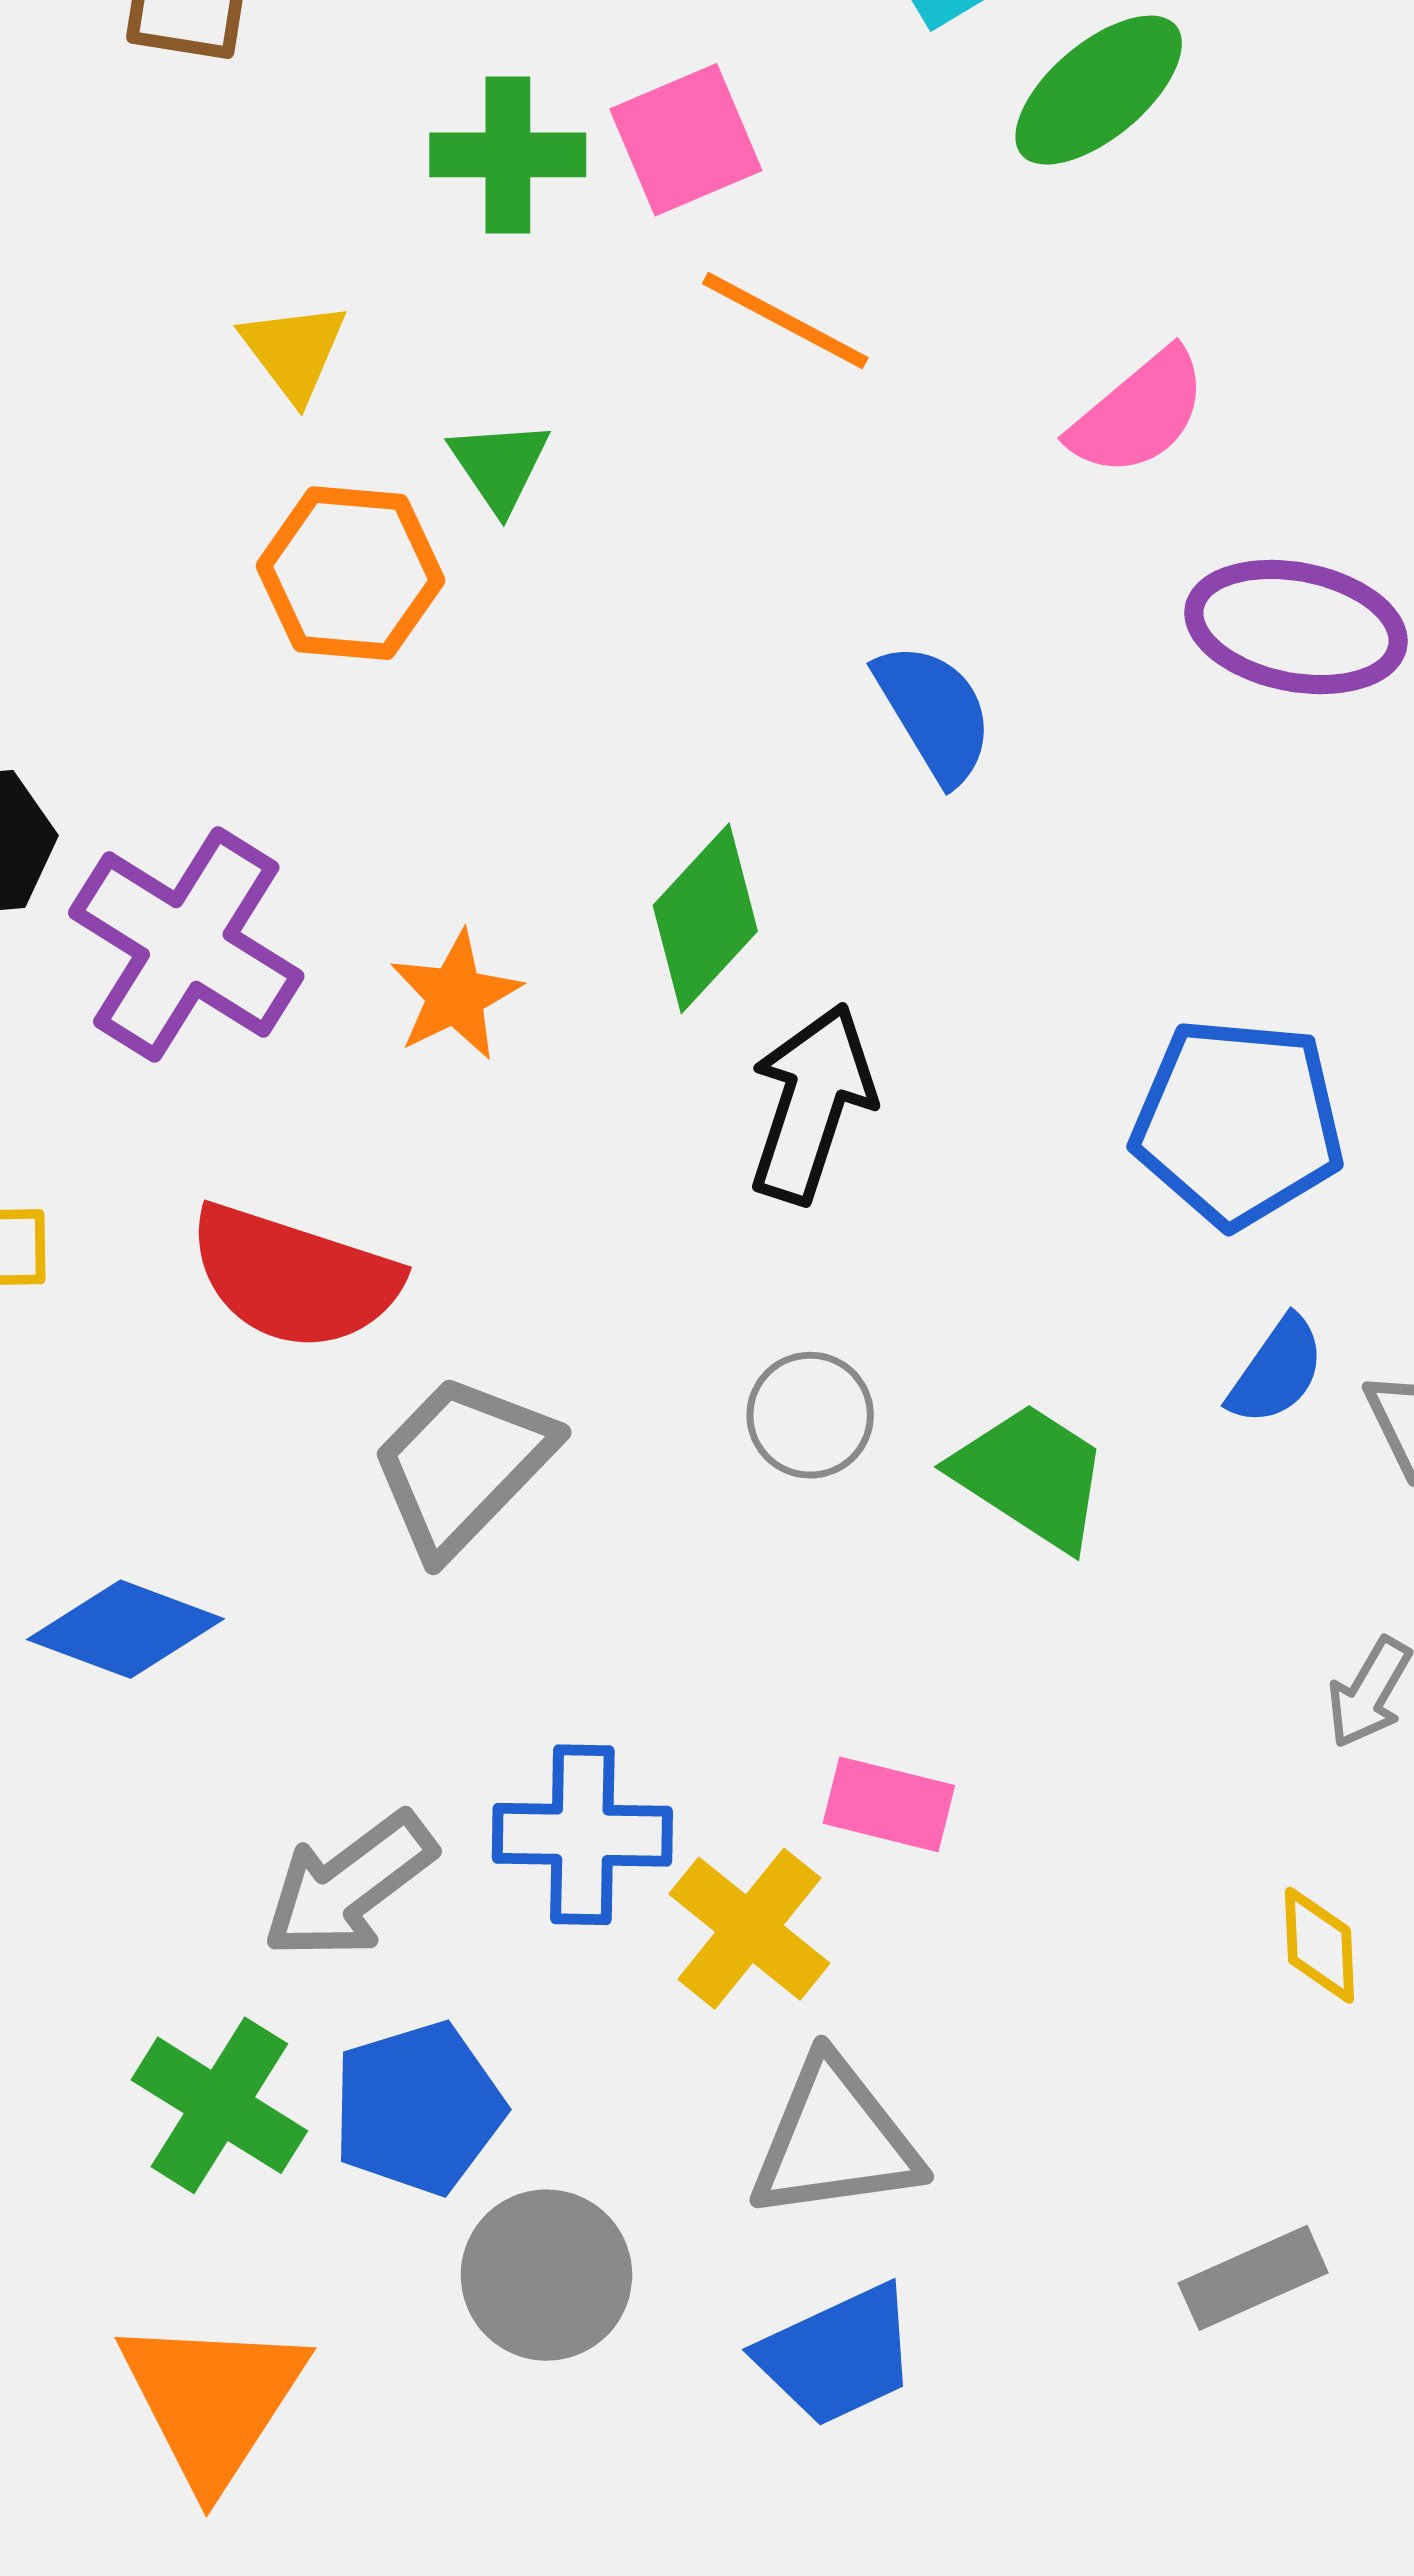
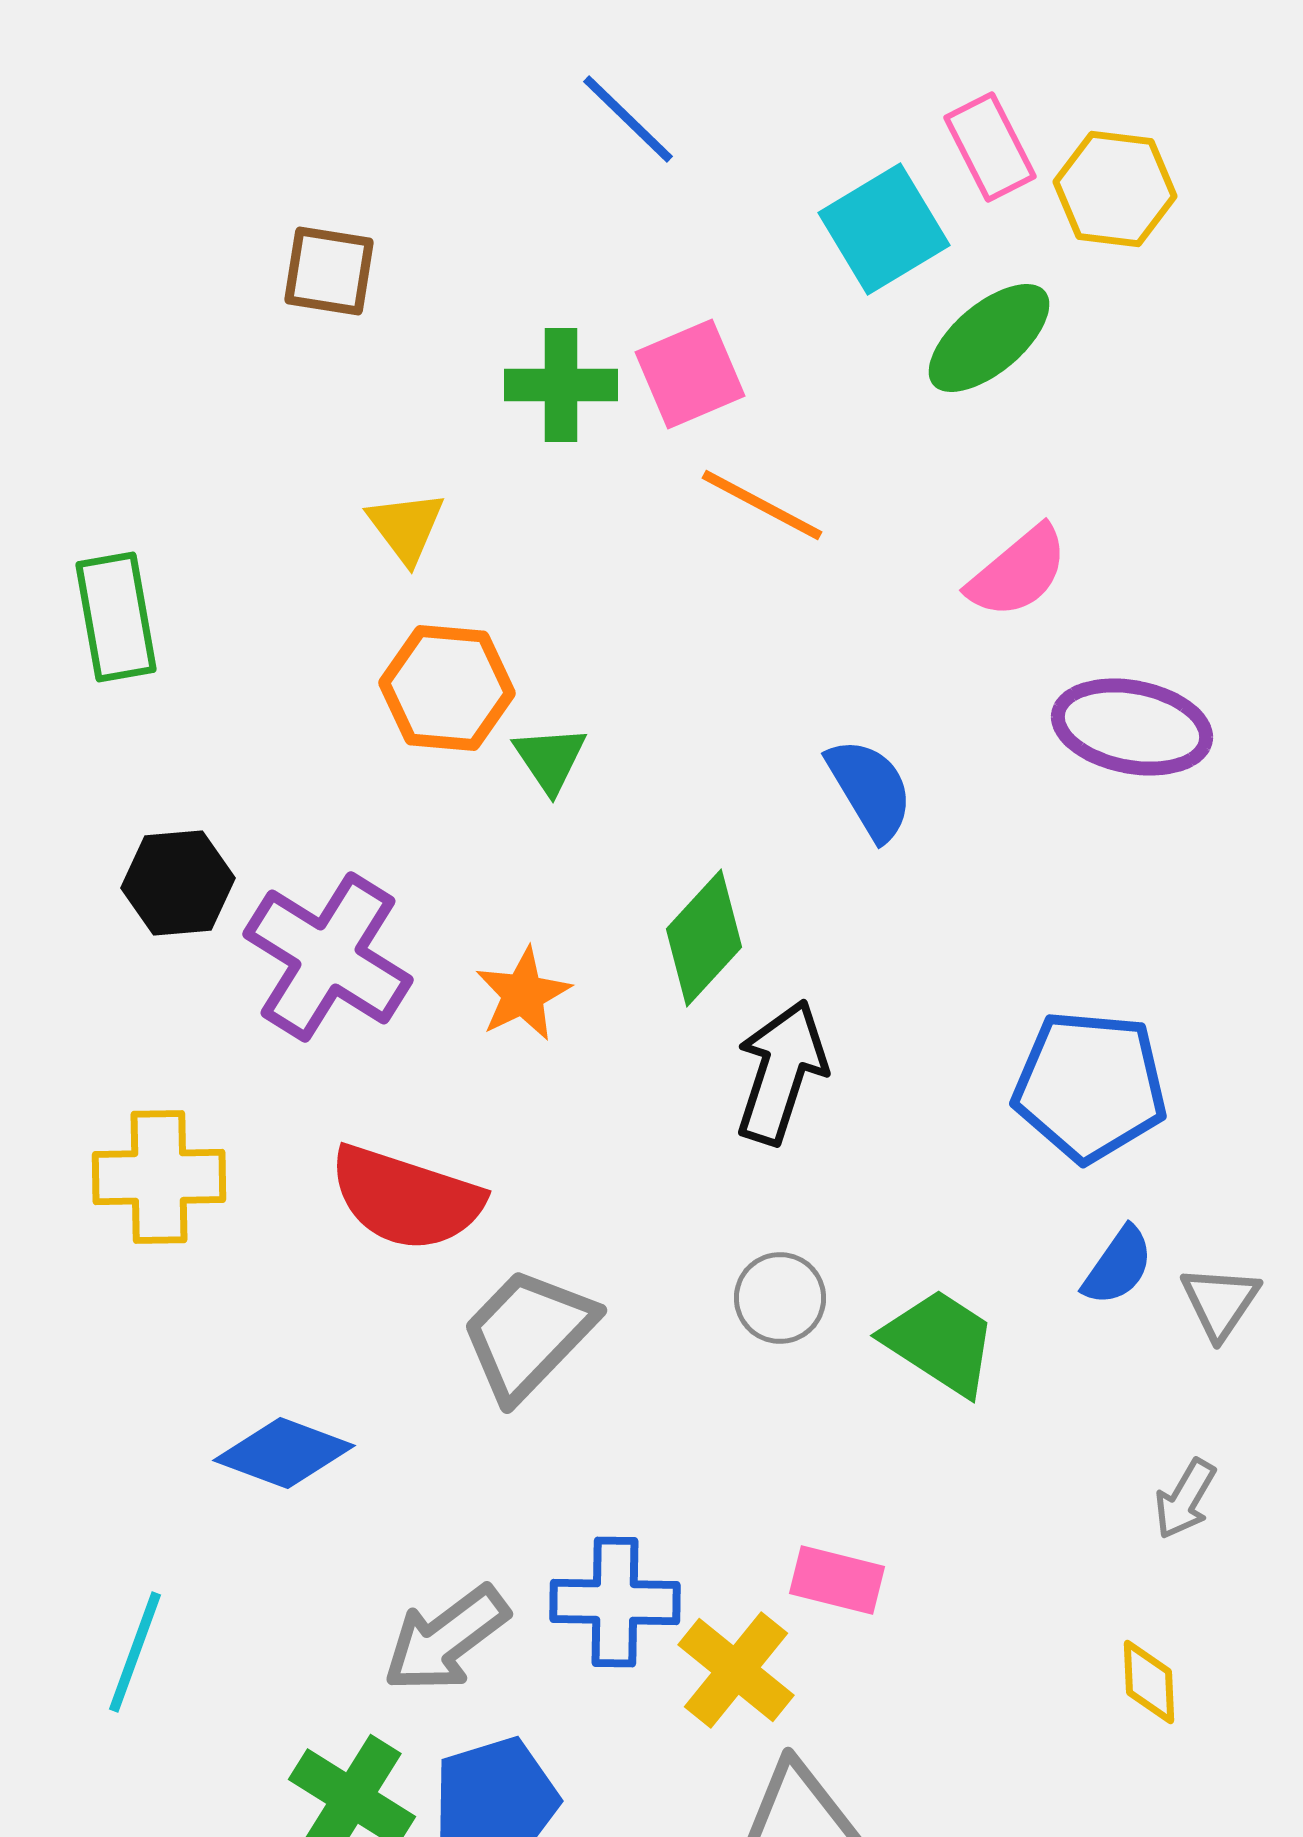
green triangle: (500, 466) -> (550, 759), moved

